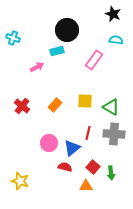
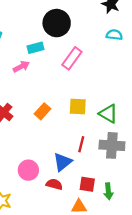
cyan rectangle: (57, 51) -> (35, 48), moved
pink rectangle: (94, 60) -> (72, 58), moved
pink circle: (49, 143) -> (28, 170), moved
red square: (93, 167) -> (87, 184), turned -32

